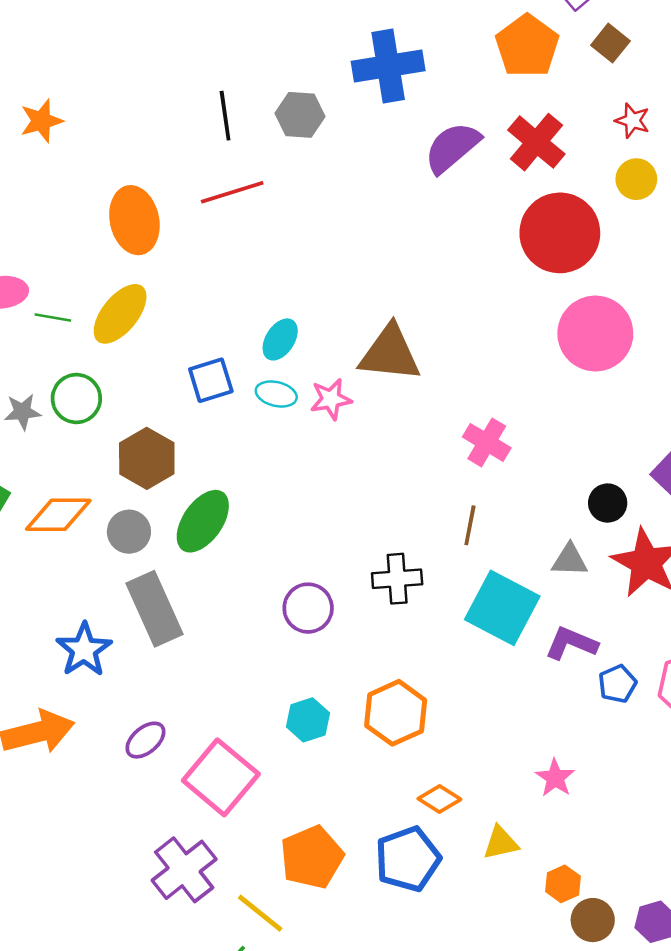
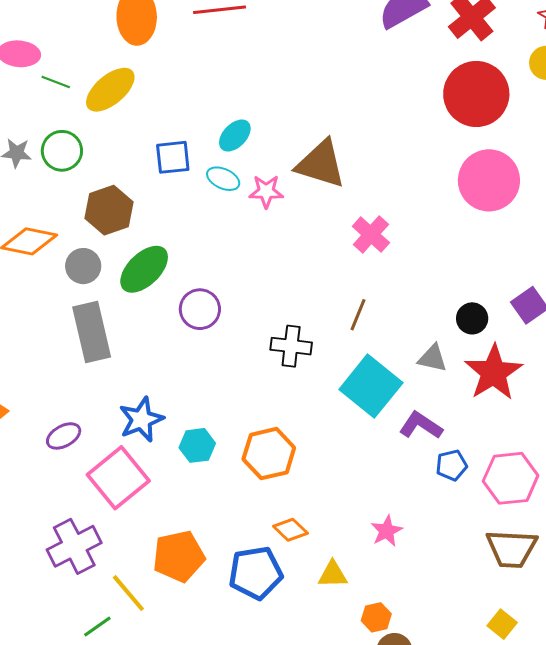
pink cross: (487, 442) -> (371, 234), moved
purple circle: (308, 608) -> (200, 309), moved
blue star: (84, 650) -> (141, 420), moved

